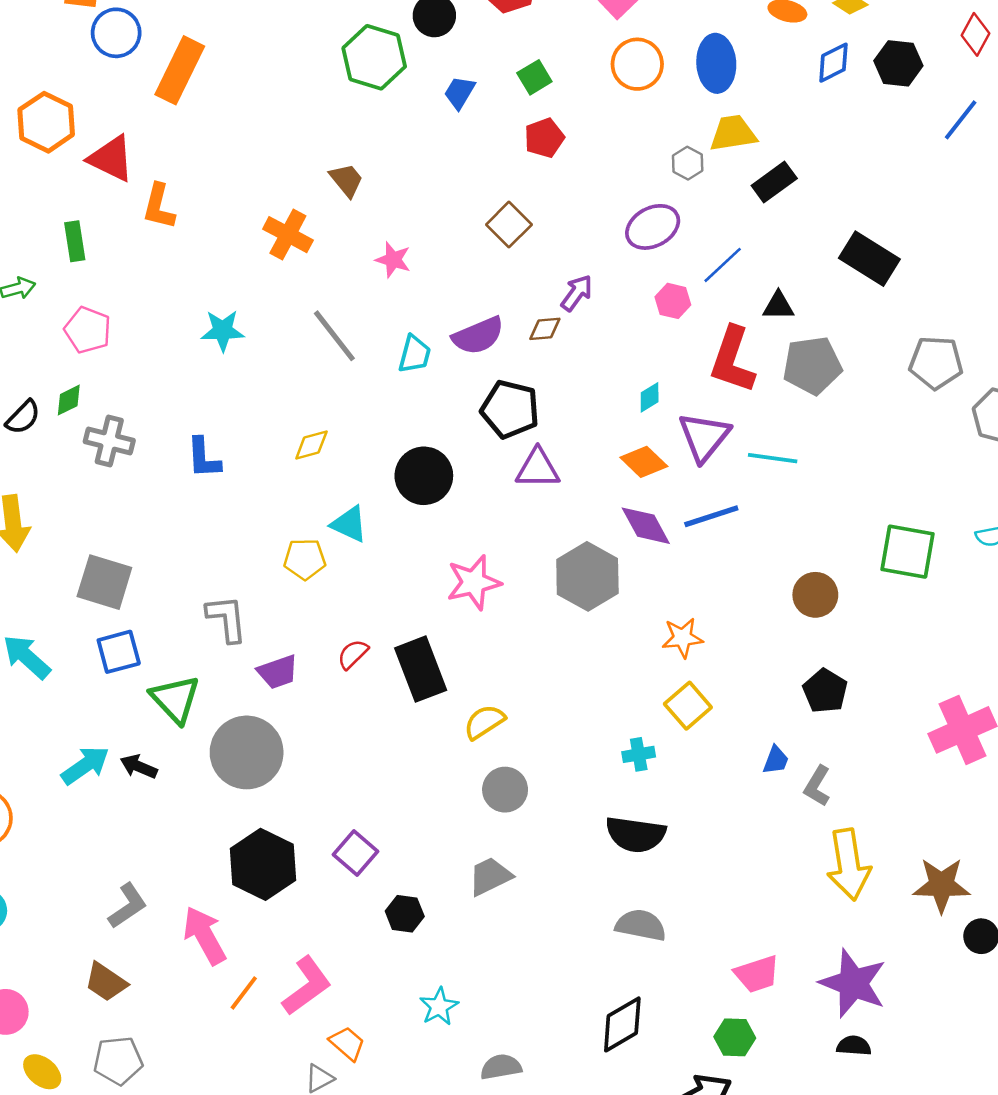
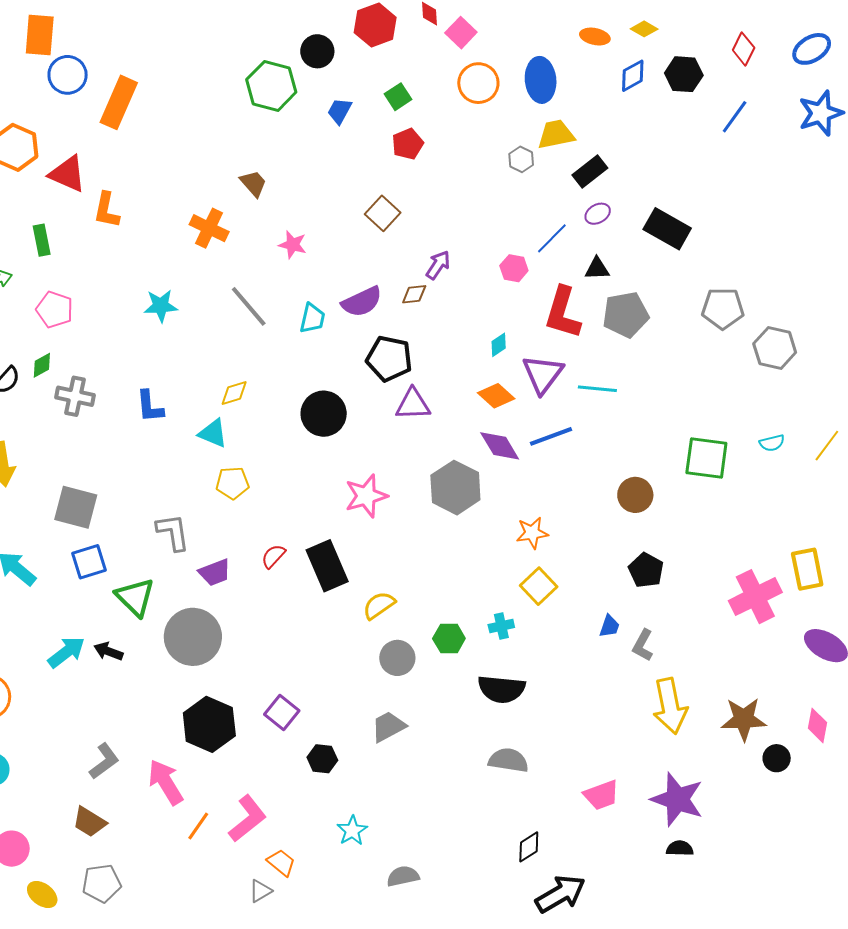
purple ellipse: (653, 227) -> (598, 214), moved, size x0.6
cyan triangle: (349, 524) -> (213, 433), moved
black diamond: (622, 1024) -> (529, 847), moved, size x0.7
green hexagon: (735, 1037) -> (449, 638), moved

